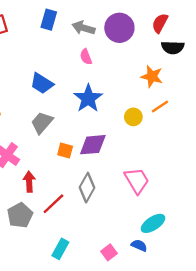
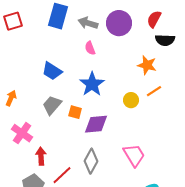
blue rectangle: (49, 20) -> (58, 16), size x1.4
orange square: (65, 150) -> (75, 112), moved

